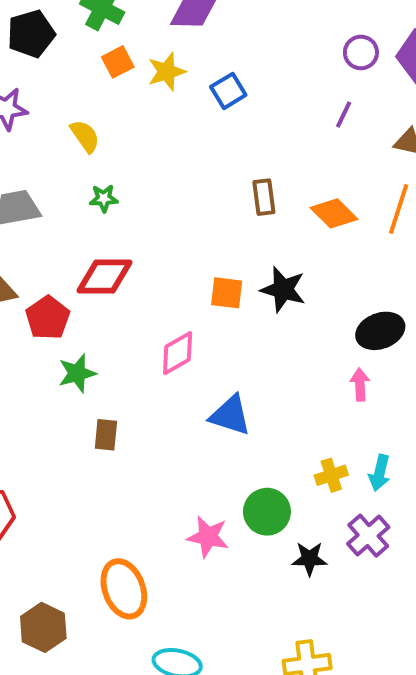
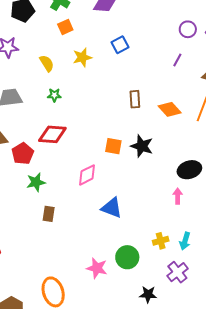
yellow star: (167, 72) -> (82, 57), moved
black star: (309, 559) -> (148, 294), moved

